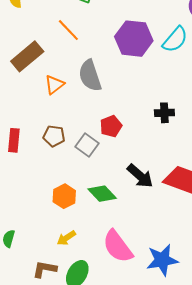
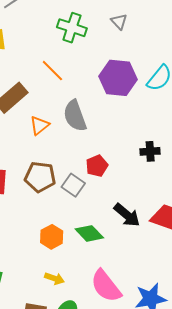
brown pentagon: (54, 136) -> (40, 177), size x1.4
yellow arrow: (66, 238) -> (54, 278), turned -126

